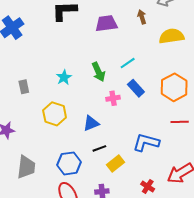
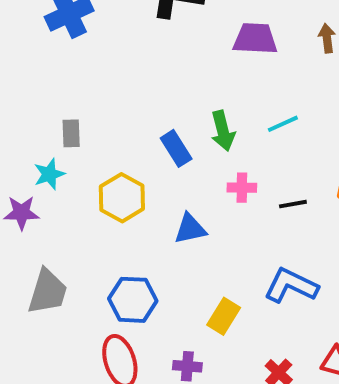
cyan star: (64, 77) -> (49, 174), moved
blue rectangle: (136, 88) -> (176, 148), moved
black line: (99, 148) -> (293, 204), moved
yellow rectangle: (115, 163) -> (224, 316), turned -30

